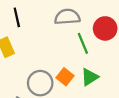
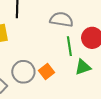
green triangle: (90, 77) -> (83, 67), moved

